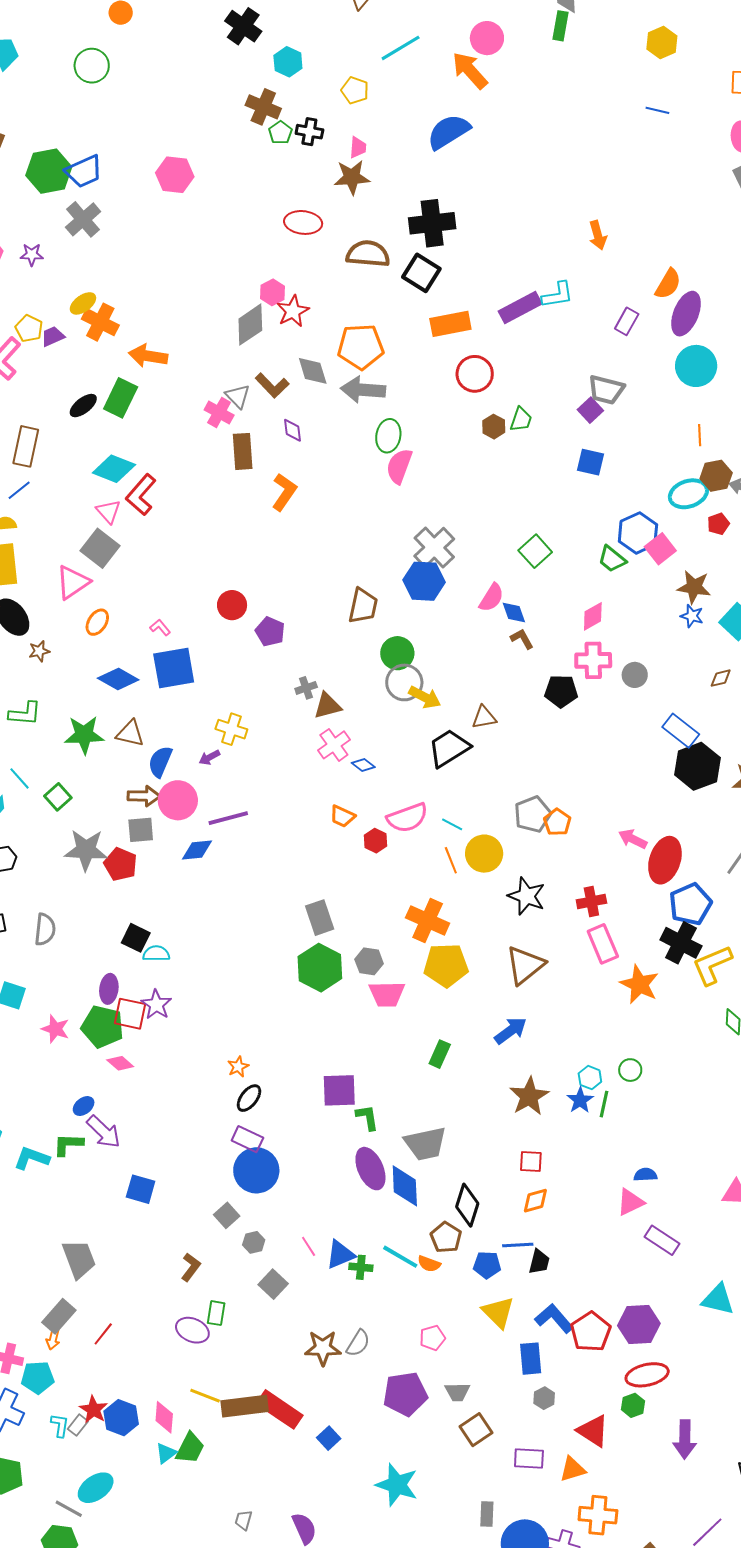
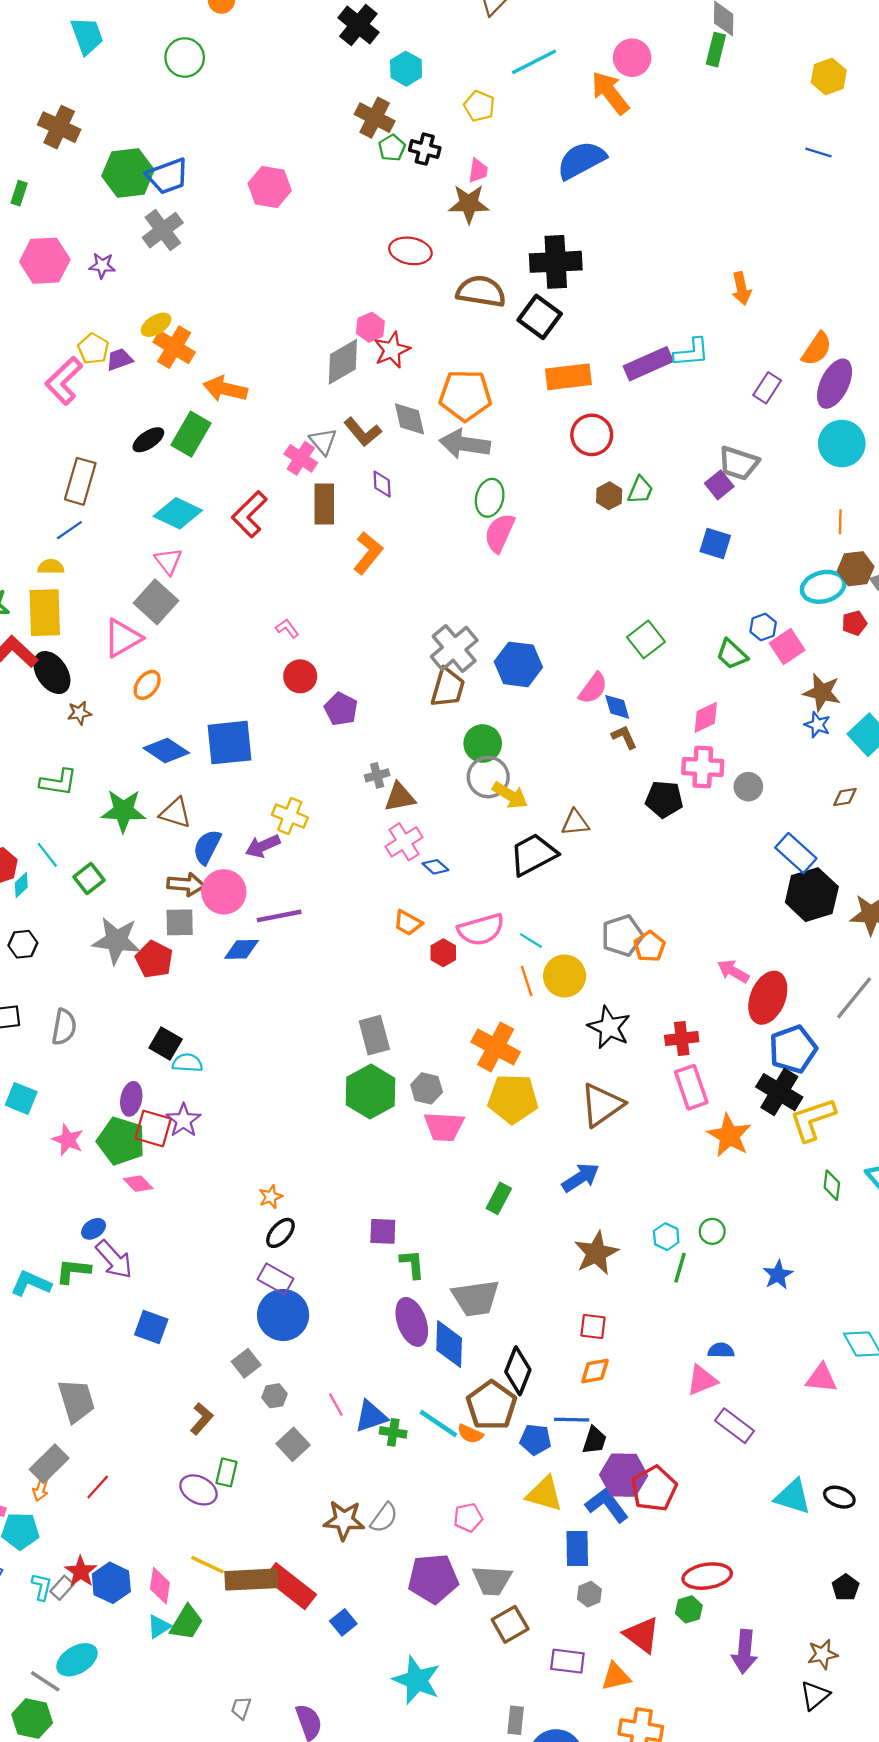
red L-shape: (141, 495) -> (249, 514), moved
blue hexagon: (638, 533) -> (763, 627), size x0.6
gray cross: (434, 547) -> (454, 648), moved
pink L-shape: (160, 628) -> (287, 628), moved
purple arrow: (209, 757) -> (263, 846), size x1.4
purple square: (339, 1090) -> (383, 1231), size x0.7
blue star: (580, 1100) -> (778, 1275), moved
brown pentagon: (446, 1237) -> (491, 1405), size x1.4
yellow triangle: (498, 1312) -> (544, 1494), turned -33
purple hexagon: (639, 1325) -> (624, 1475), moved
red pentagon: (591, 1332) -> (654, 1489), moved
gray trapezoid: (457, 1392) -> (492, 1580), size x1.4

